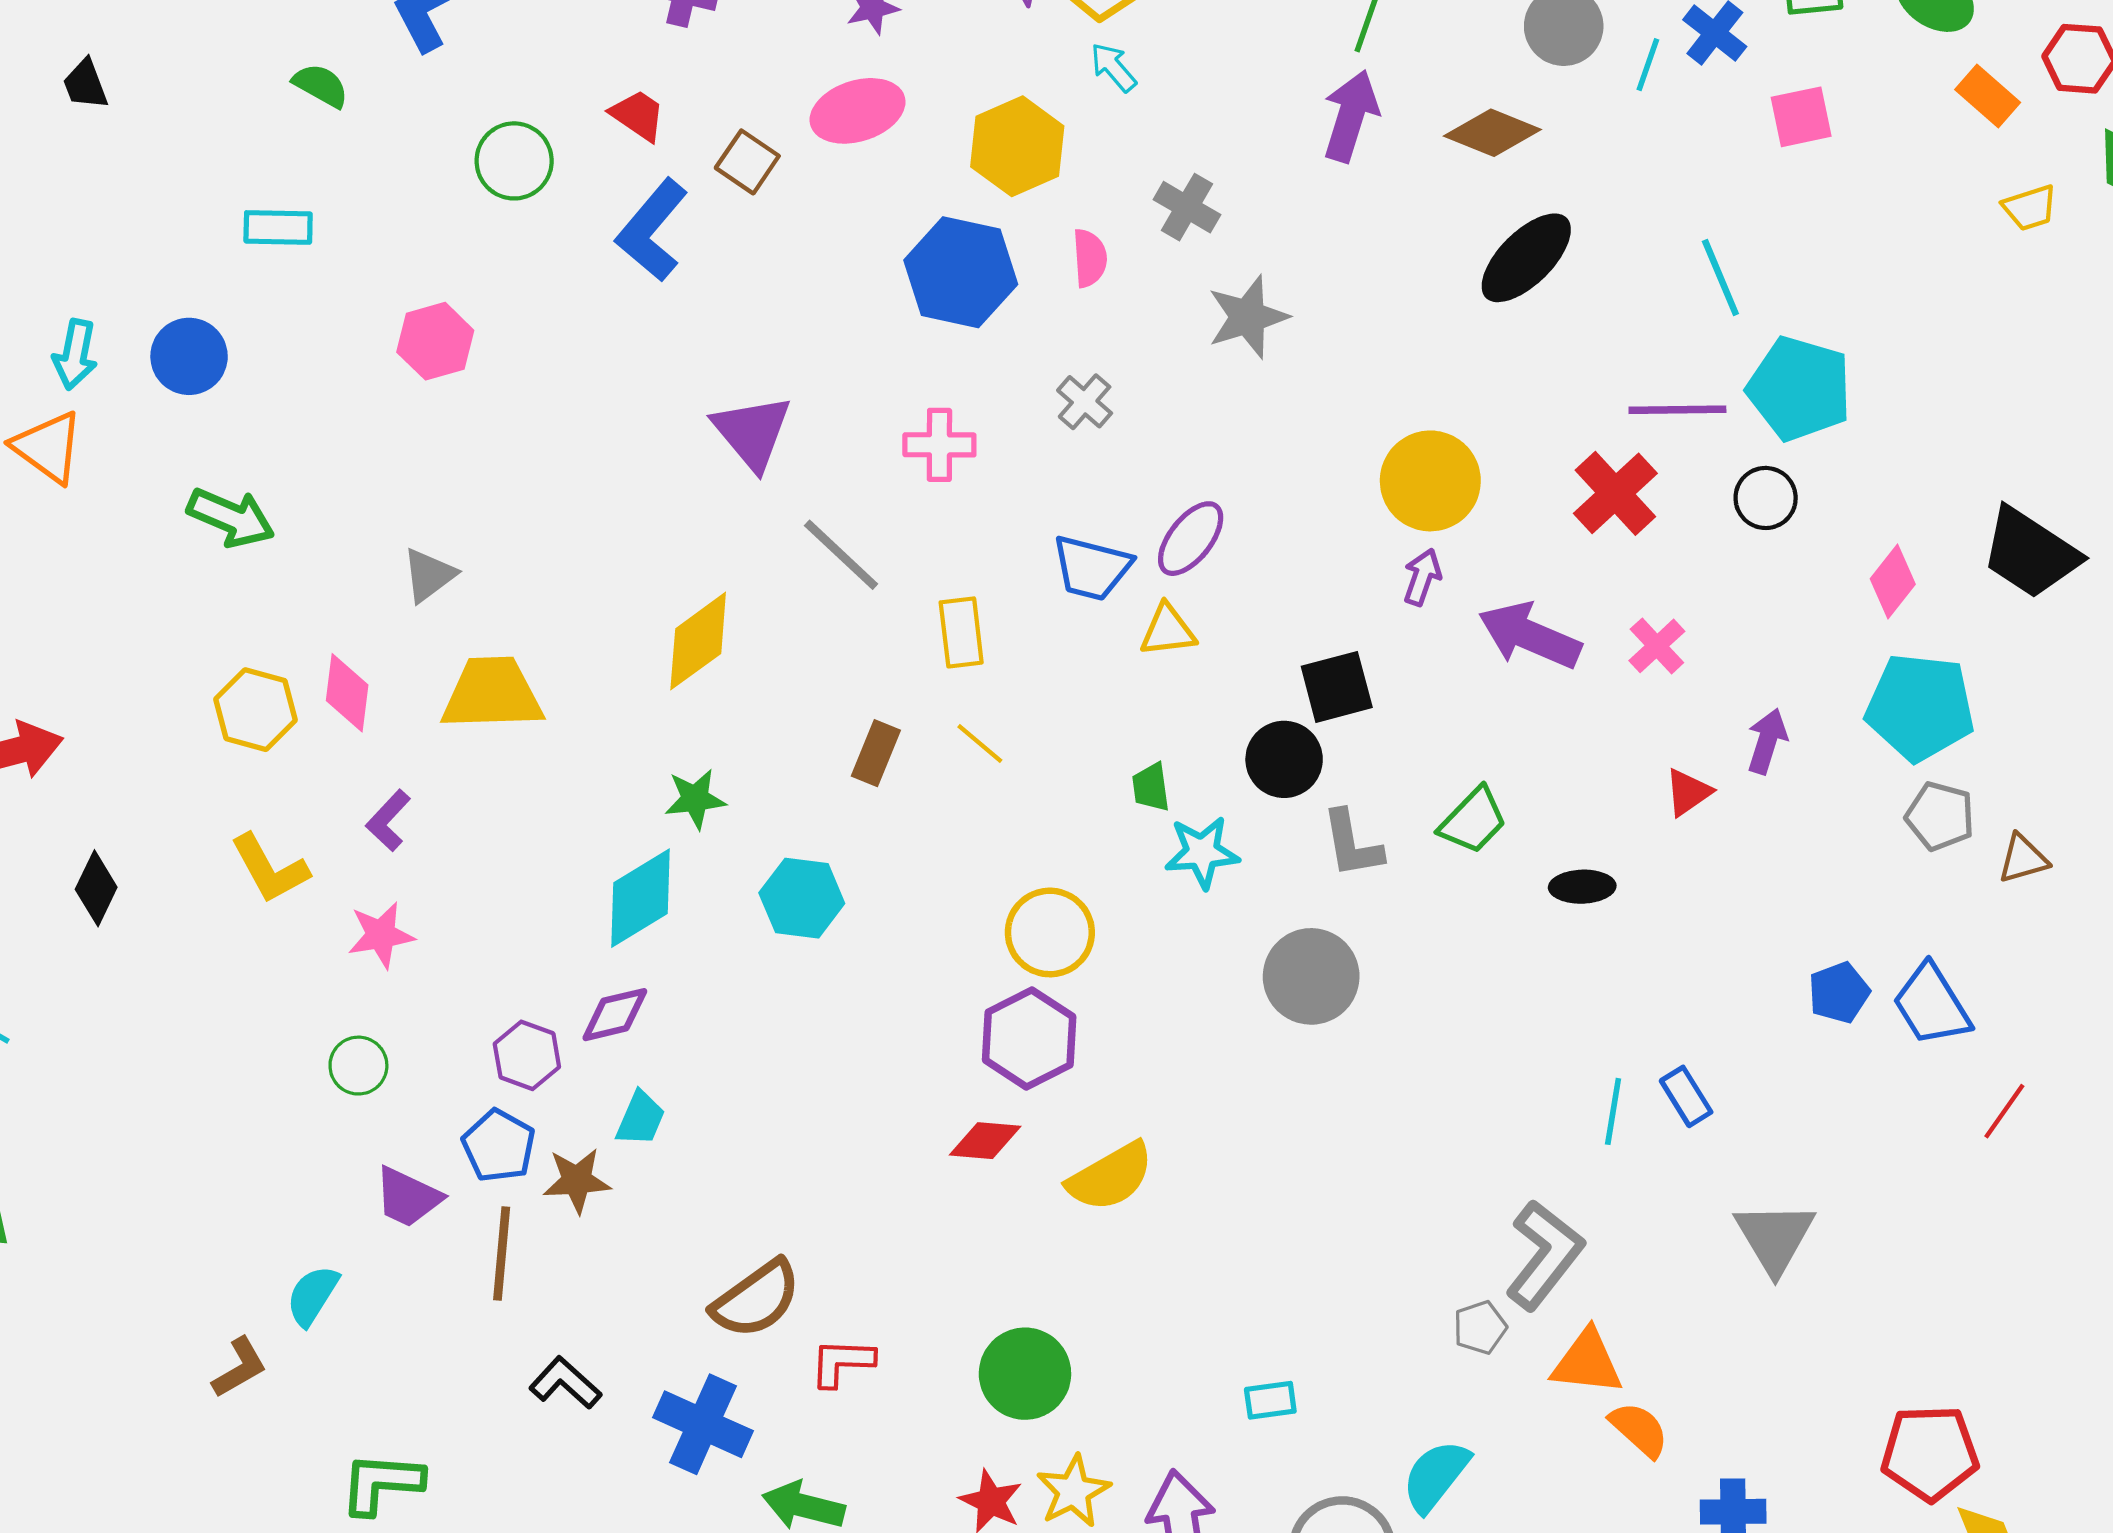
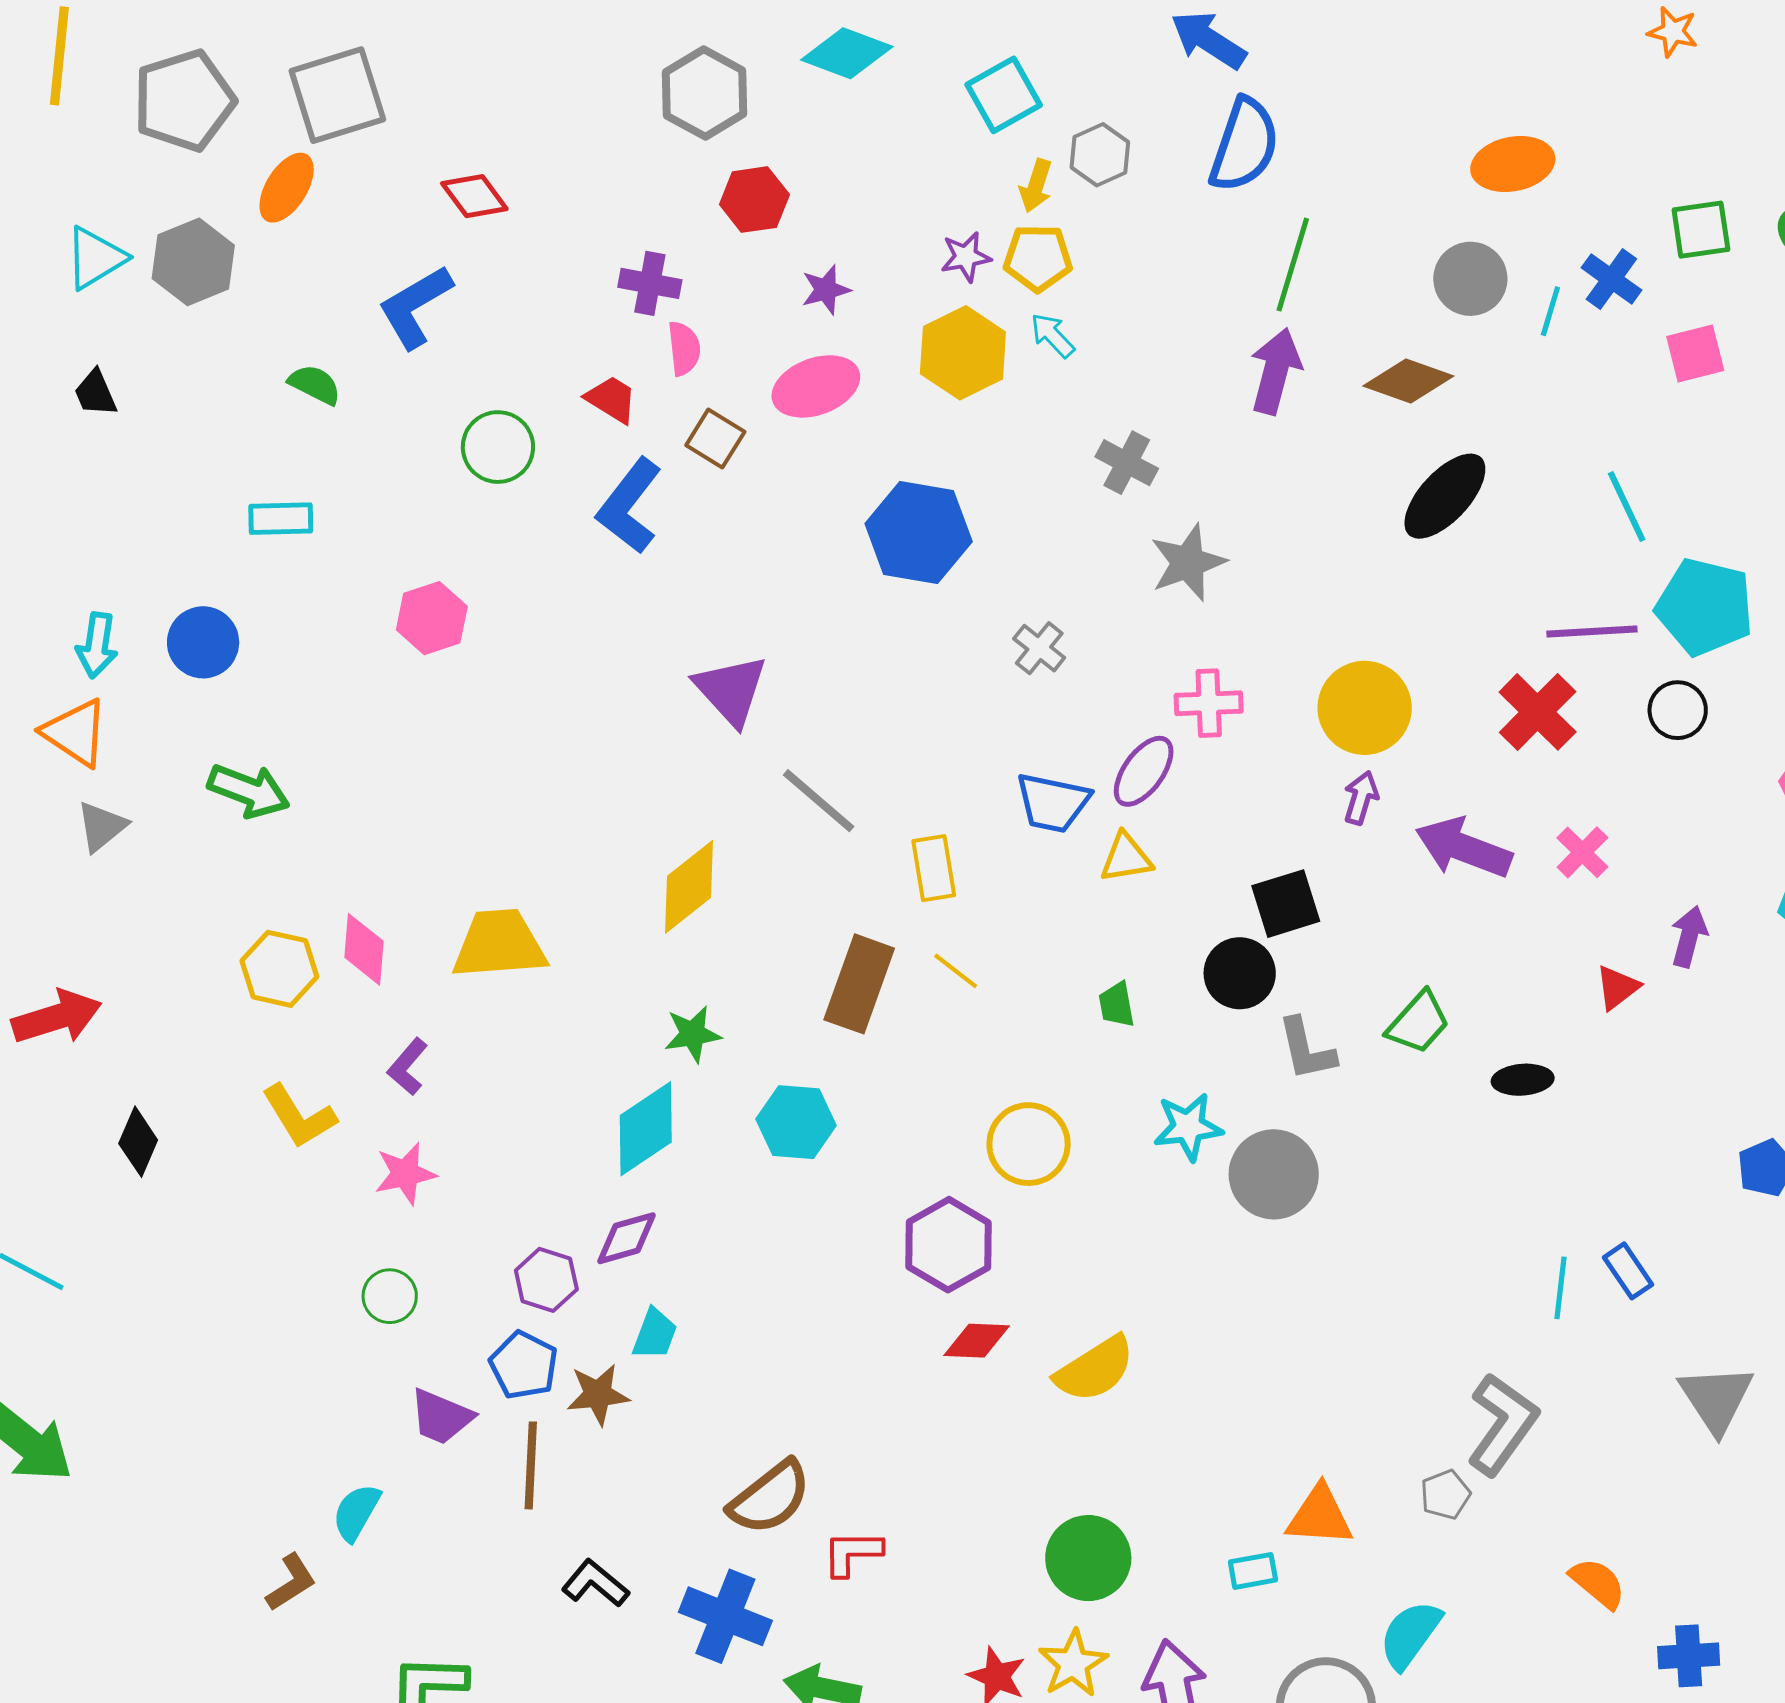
yellow hexagon: (1017, 146) -> (963, 353), moved
pink semicircle: (1090, 258) -> (684, 348), moved
pink cross: (939, 445) -> (1209, 703), moved
gray triangle: (429, 575) -> (102, 826), moved
brown rectangle: (876, 753) -> (859, 984), size x1.6
cyan star: (1202, 852) -> (1188, 1127), moved
purple hexagon: (1029, 1038) -> (948, 1245), moved
orange triangle: (1587, 1362) -> (1320, 1516), moved
green circle: (1025, 1374) -> (1088, 1558), moved

